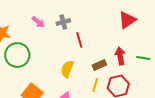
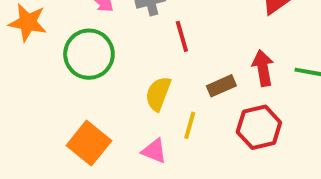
green circle: (17, 55) -> (89, 54), moved
yellow line: (95, 85) -> (190, 125), moved

